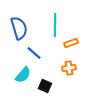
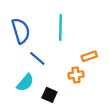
orange rectangle: (71, 43) -> (89, 56), moved

